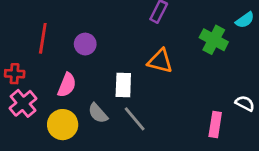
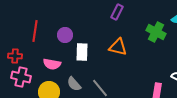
pink semicircle: (67, 85) -> (52, 64), turned 78
white rectangle: (123, 85) -> (82, 52), moved
pink cross: (23, 103) -> (21, 77), turned -36

